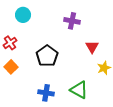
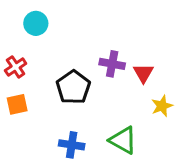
purple cross: (72, 21) -> (112, 64), moved
orange square: (11, 67) -> (17, 104), turned 32

